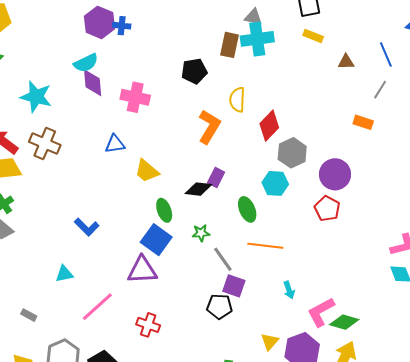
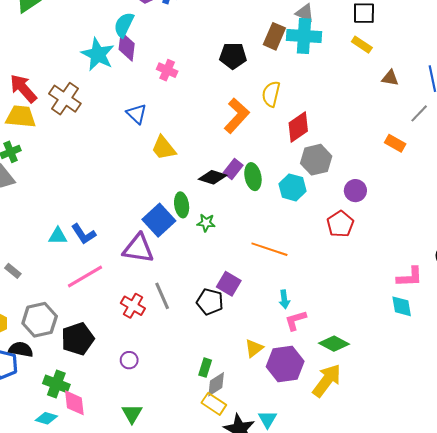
cyan semicircle: (86, 63) -> (124, 25), turned 130
cyan star: (36, 97) -> (98, 54), moved
pink cross: (135, 97) -> (167, 70), size x0.7
blue triangle: (115, 144) -> (137, 114), turned 40
purple circle: (335, 174) -> (355, 191), size x0.7
green ellipse: (247, 209) -> (253, 177), moved
green ellipse: (164, 210) -> (182, 205), moved
blue L-shape: (87, 227) -> (84, 234), moved
gray line: (223, 259) -> (162, 296), moved
pink L-shape: (321, 312) -> (296, 320), moved, size x0.7

